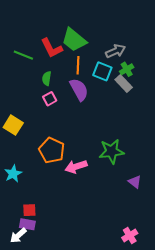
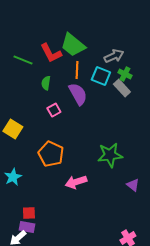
green cross: (127, 69) -> (125, 74), turned -32
pink square: (50, 99) -> (54, 110), moved
pink arrow: (76, 167) -> (76, 182), moved

